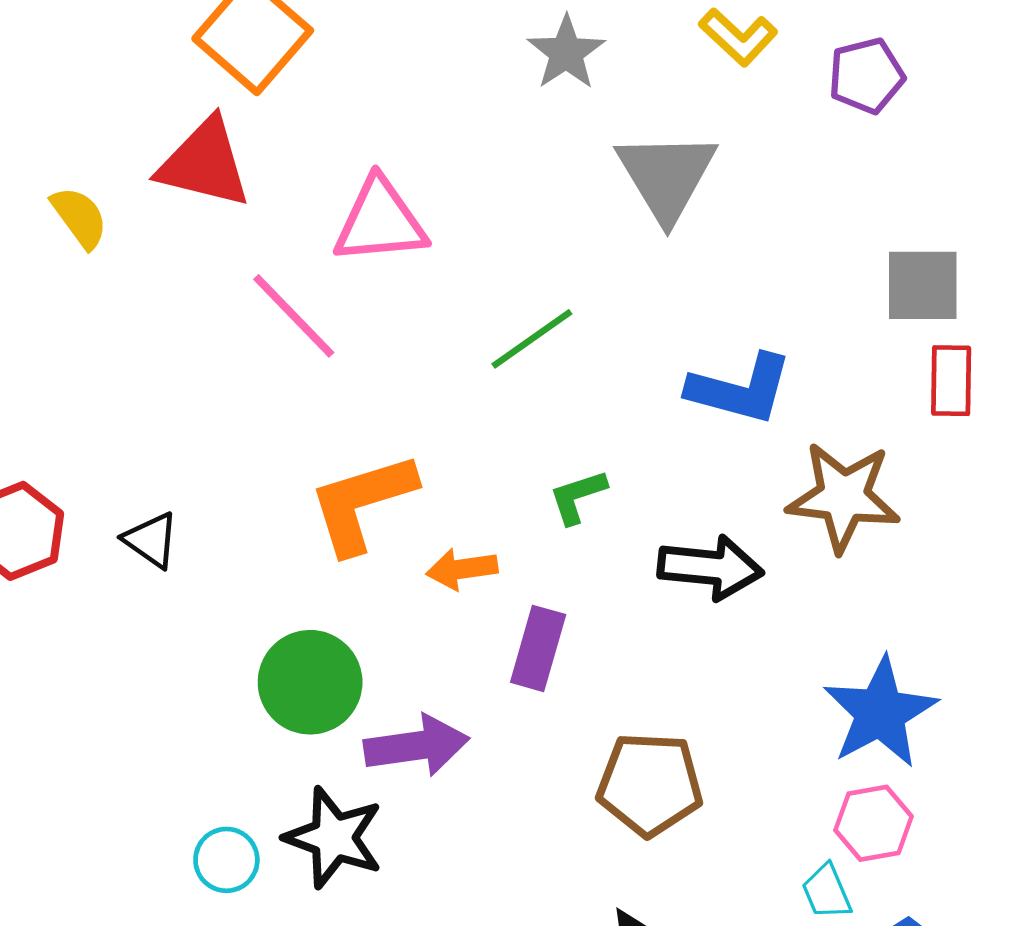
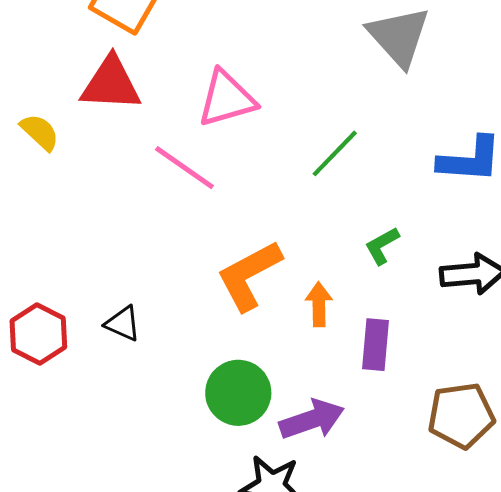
orange arrow: (462, 569) -> (319, 304), turned 108

